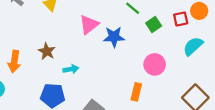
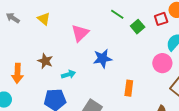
blue star: (114, 37) -> (103, 58), moved
pink circle: (155, 64) -> (162, 63), moved

